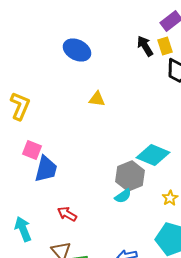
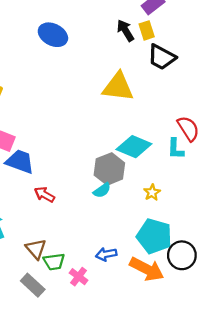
yellow triangle: (97, 99) -> (118, 87), moved, size x1.8
blue trapezoid: (46, 169) -> (20, 162), turned -84
red arrow: (67, 214) -> (44, 195), moved

